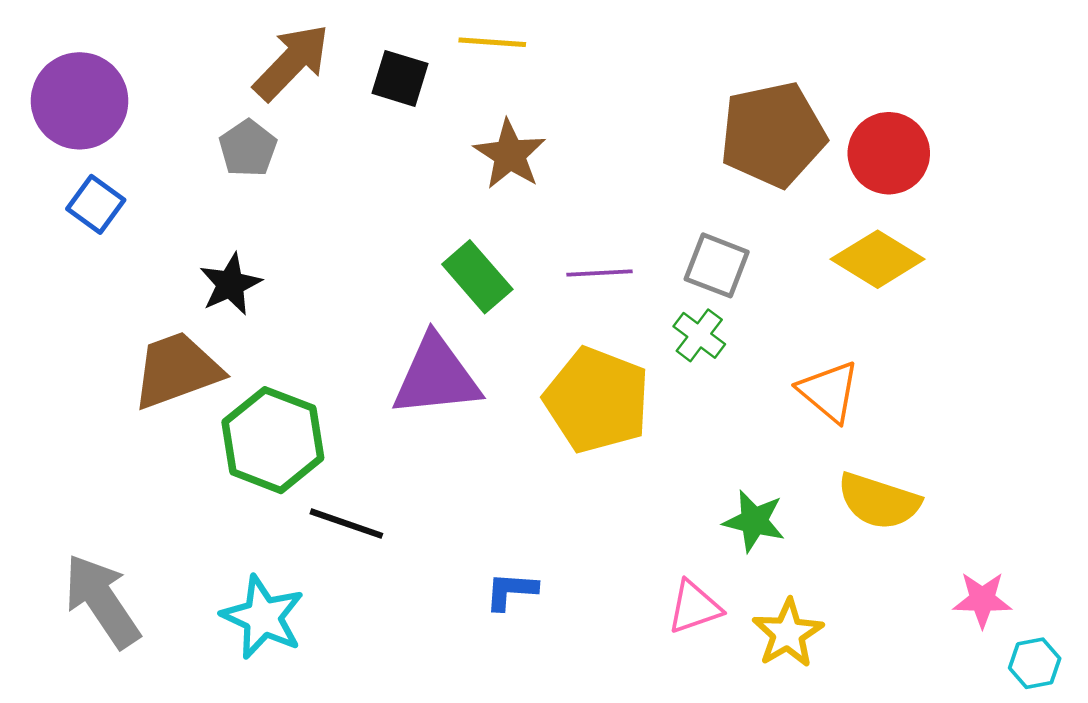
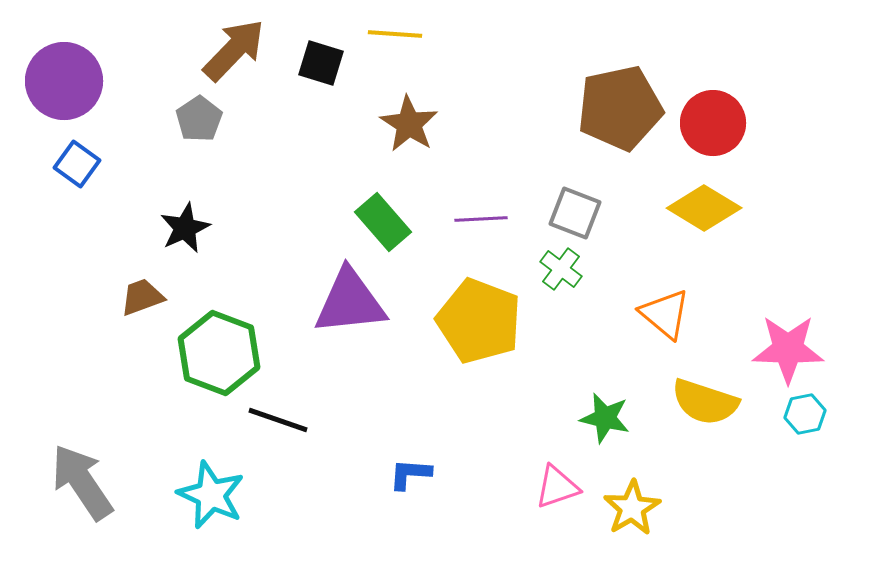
brown trapezoid: (177, 370) -> (142, 297), size x0.6
pink star: (982, 600) -> (788, 349), moved, size x1.5
cyan hexagon: (1035, 663) -> (805, 414), moved

